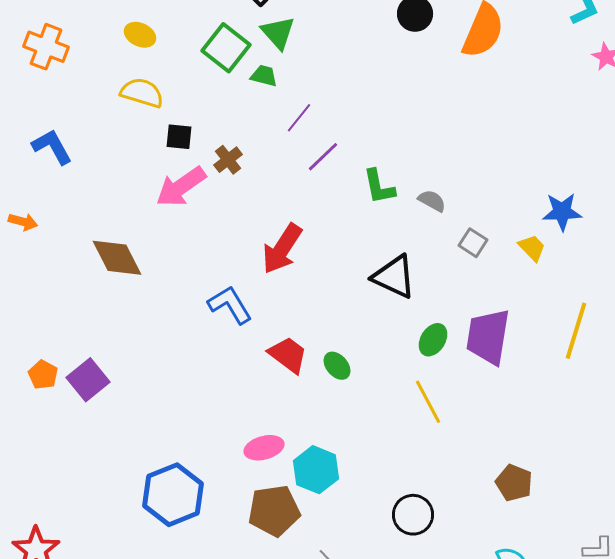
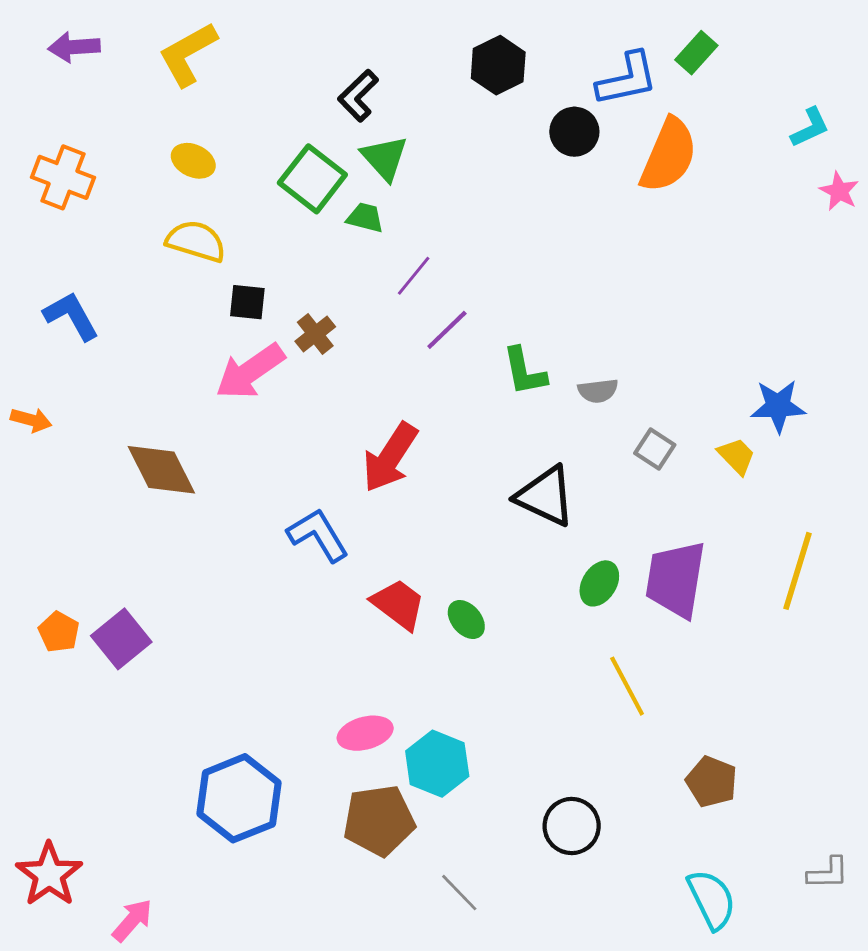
gray semicircle: (432, 201) -> (598, 391), turned 144
yellow line: (428, 402) -> (627, 686), moved

